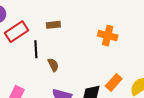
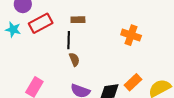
black line: (36, 49) -> (69, 40), moved

